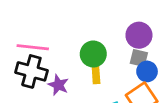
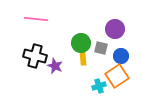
pink line: (33, 47) -> (36, 19), moved
gray square: (139, 58) -> (101, 48), moved

